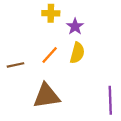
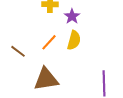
brown line: (16, 65) -> (18, 51), turned 49

